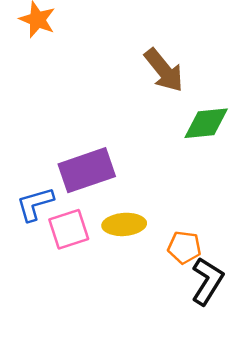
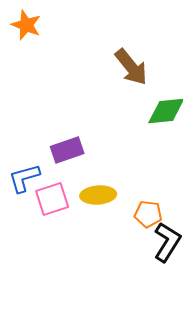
purple rectangle: (87, 170) -> (67, 150), size x0.7

